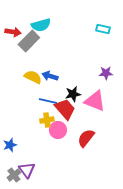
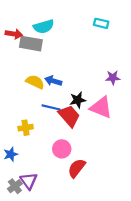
cyan rectangle: (103, 29) -> (101, 23), moved
gray rectangle: (29, 41) -> (31, 44), turned 55
yellow cross: (47, 120) -> (26, 128), moved
pink circle: (58, 130) -> (62, 149), moved
red semicircle: (86, 138) -> (77, 168), moved

